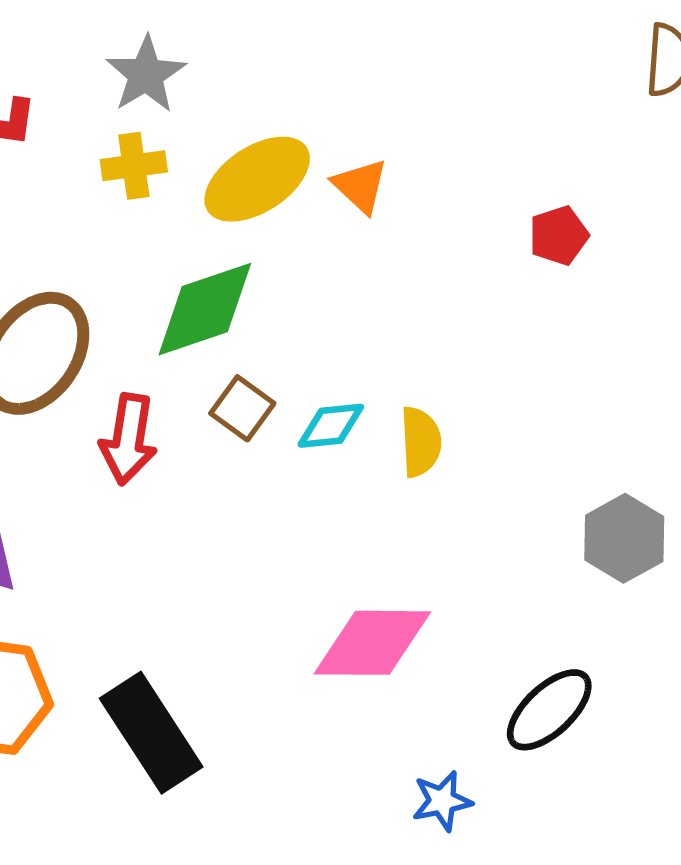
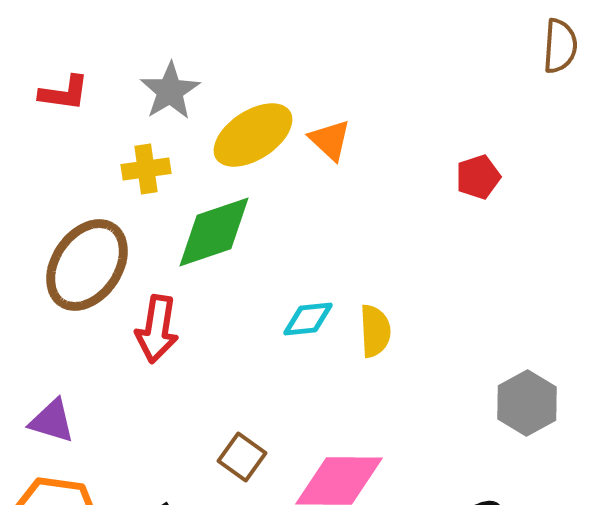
gray star: (146, 75) -> (170, 91), moved
yellow cross: (134, 166) -> (146, 169), moved
brown square: (242, 408) -> (242, 457), moved

